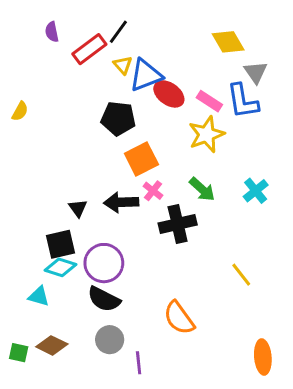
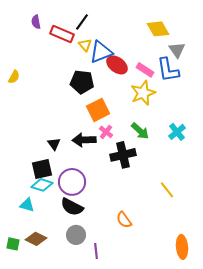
red rectangle: (89, 49) -> (62, 34), turned 60
orange semicircle: (179, 318) -> (124, 220), size x0.7

